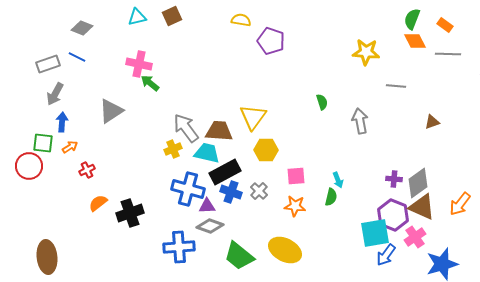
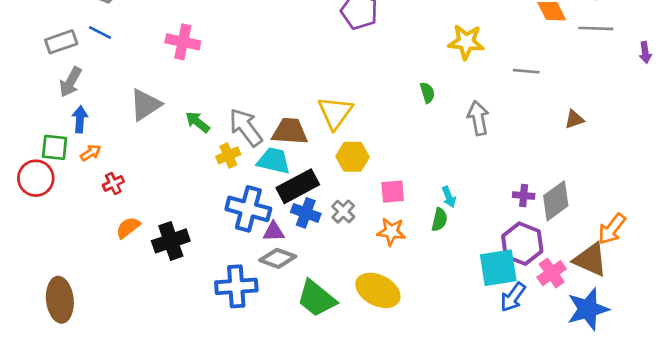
yellow star: (366, 52) -> (466, 42), moved
green arrow: (150, 83) -> (198, 122), moved
brown triangle: (422, 207) -> (590, 260), moved

